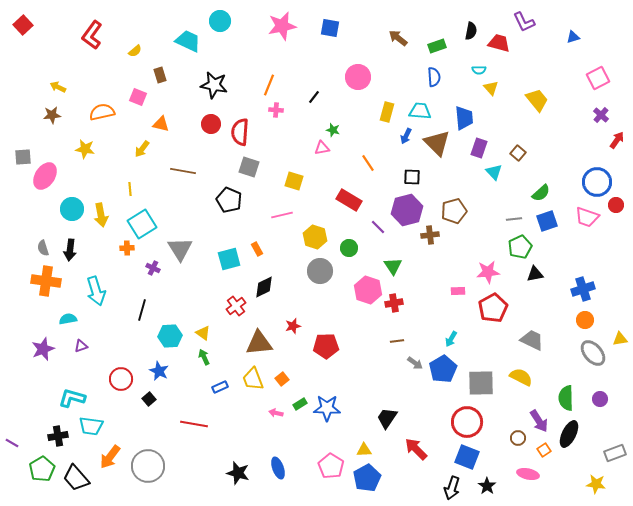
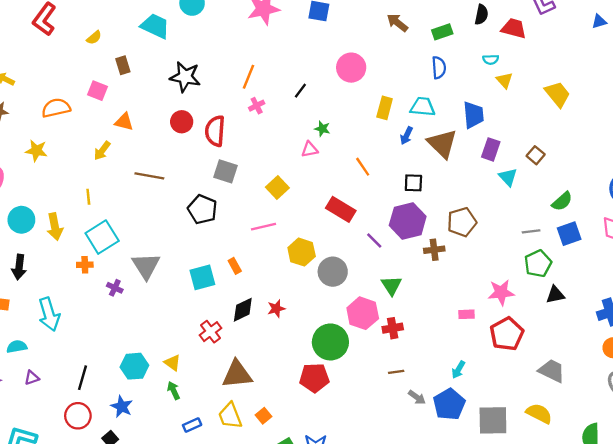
pink cross: (276, 110) -> (257, 106), turned -32
yellow square: (294, 181) -> (277, 187), turned 30
green circle: (349, 248) -> (330, 342), moved, size x1.8
gray circle: (320, 271) -> (333, 272), moved
black line: (142, 310) -> (83, 378), moved
red star: (293, 326) -> (276, 309), moved

